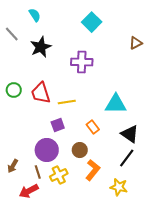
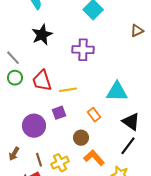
gray line: (12, 34) -> (13, 58), moved
purple circle: (47, 150) -> (34, 126), moved
orange L-shape: (93, 170) -> (94, 158), turned -80

